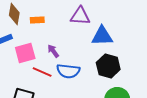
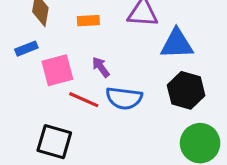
orange rectangle: (37, 20) -> (88, 21), moved

